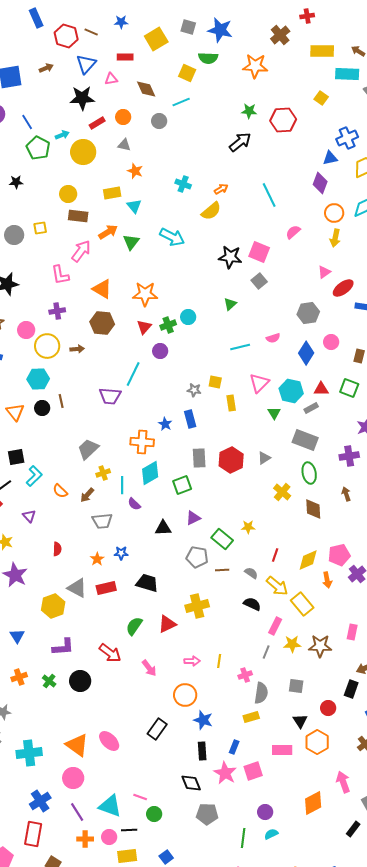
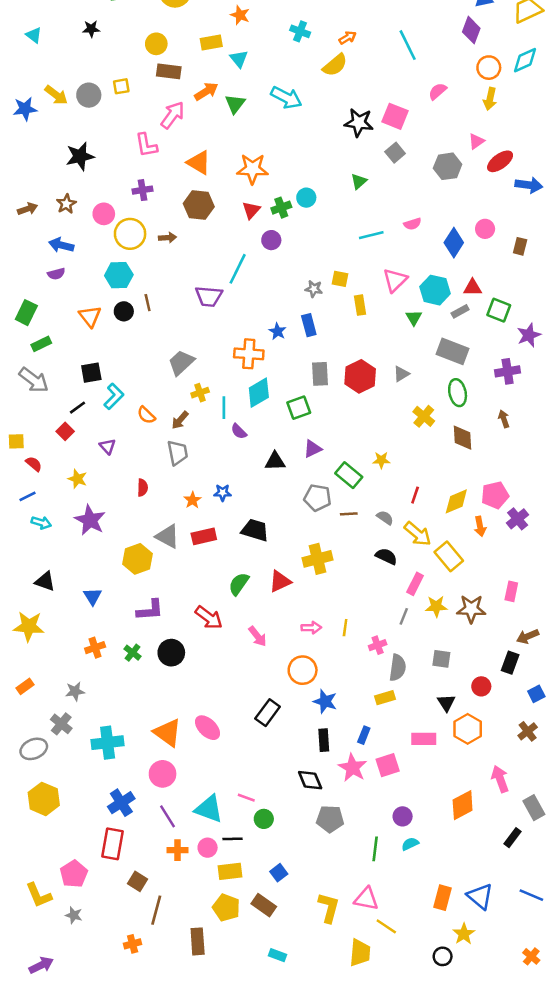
gray hexagon: (308, 313) -> (448, 166), moved
green square: (349, 388) -> (499, 310), moved
gray trapezoid: (102, 521) -> (178, 453), moved, turned -95

